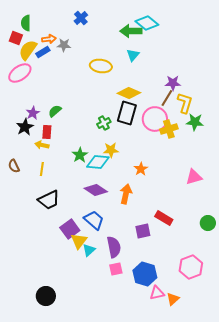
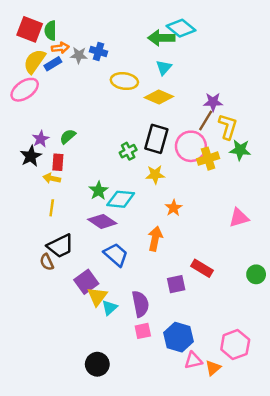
blue cross: (81, 18) -> (99, 51), moved, turned -32
green semicircle: (26, 23) -> (50, 31), moved
red square: (16, 38) -> (30, 29), moved, size x1.5
yellow diamond: (129, 93) -> (159, 97), moved
yellow star: (111, 150) -> (155, 175), moved
brown semicircle: (14, 166) -> (47, 262), moved
purple diamond: (96, 190) -> (102, 221), moved
blue trapezoid: (94, 220) -> (116, 255), moved
pink hexagon: (191, 267) -> (235, 345), moved
black circle: (46, 296) -> (97, 364), moved

